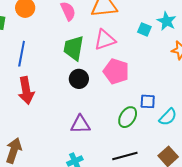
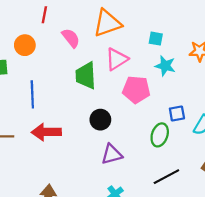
cyan star: (167, 21) -> (165, 66), moved
black circle: (79, 79) -> (100, 120), moved
red arrow: (26, 91) -> (46, 132), turned 112

